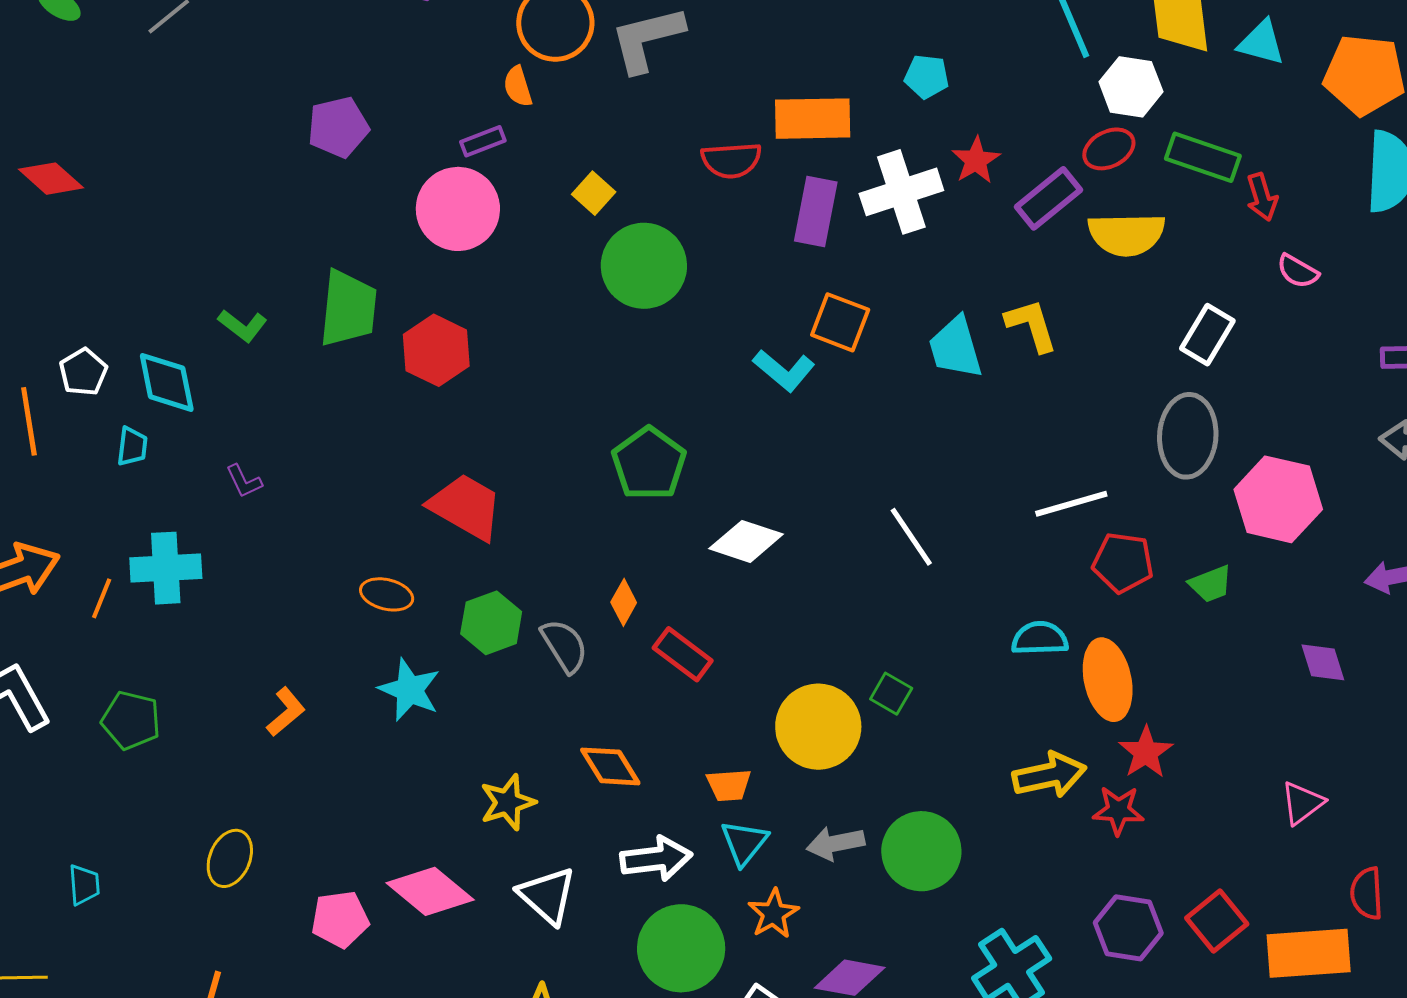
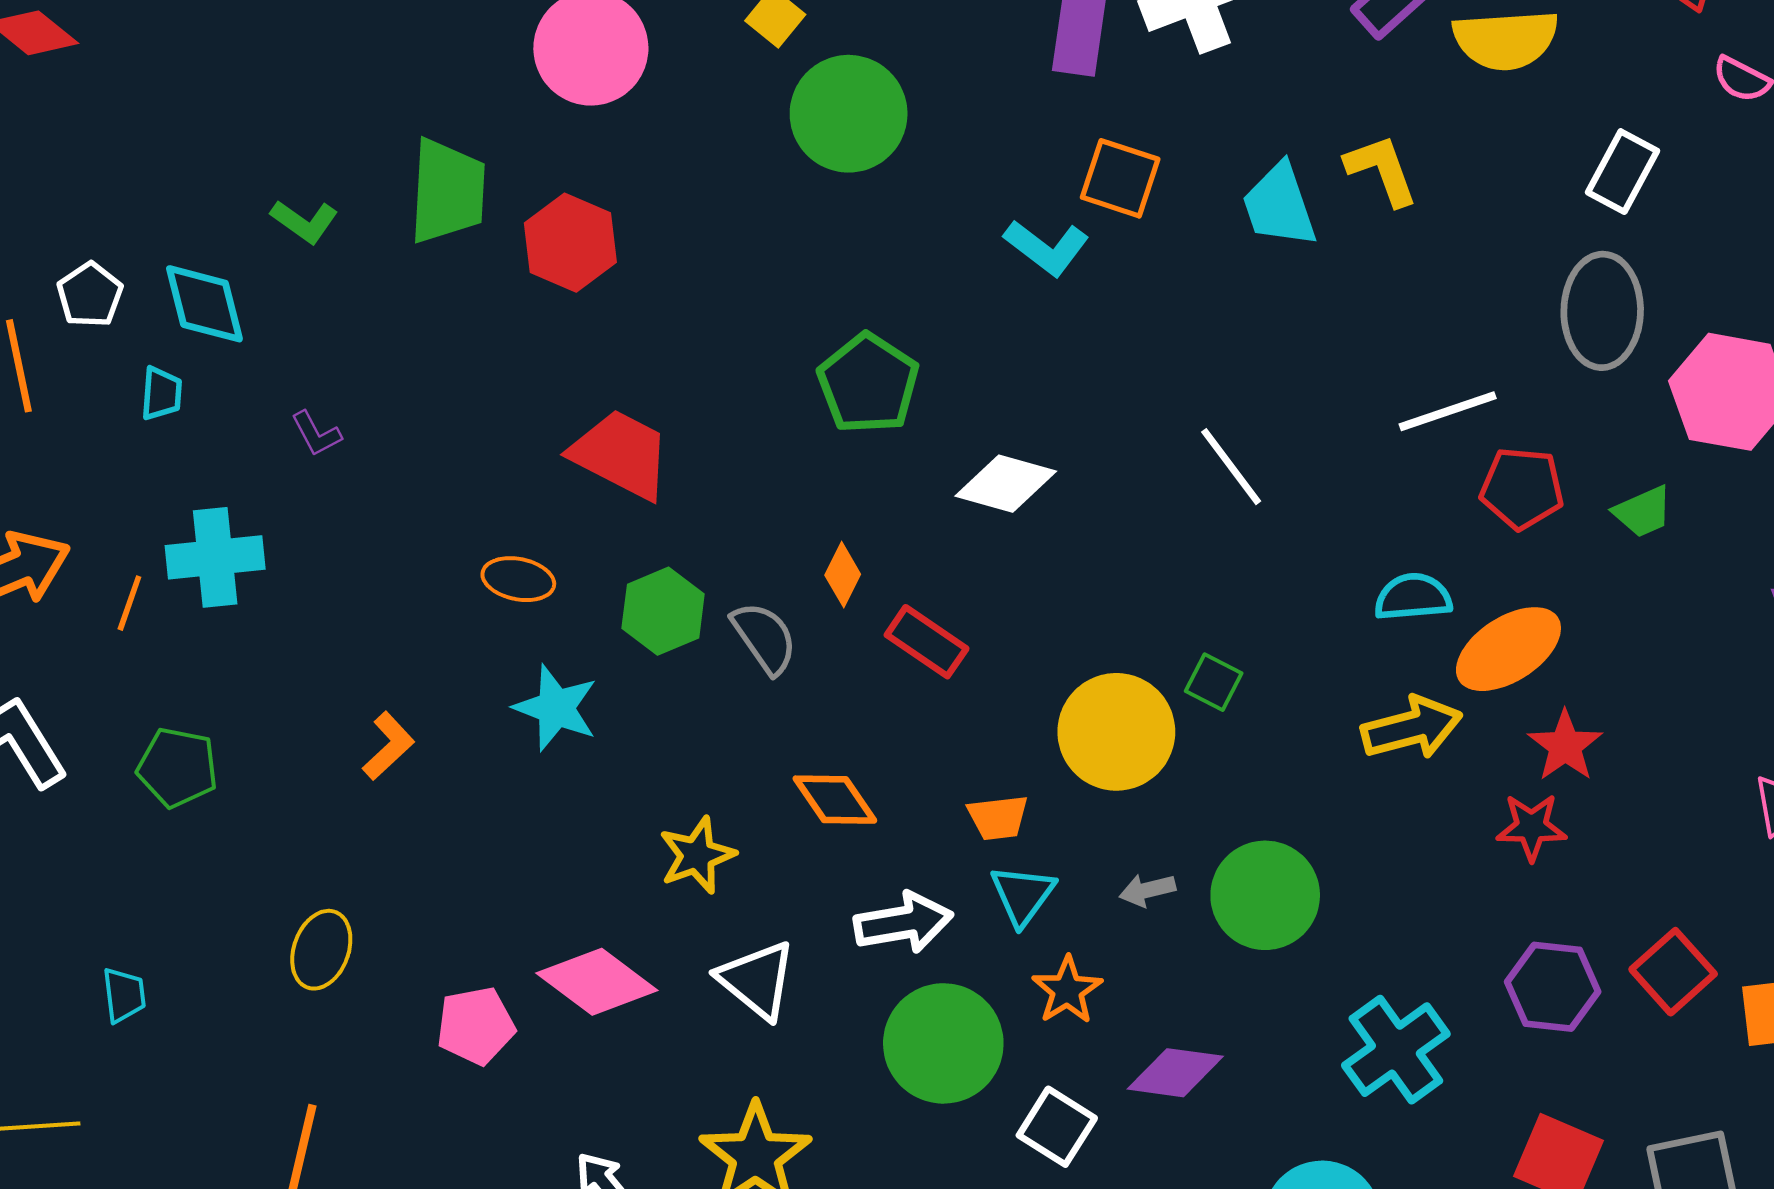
orange ellipse: (1108, 680) -> (1508, 649), turned 72
yellow arrow: (1049, 775) -> (1412, 728), moved
gray arrow: (835, 843) -> (1147, 890), size x0.7

